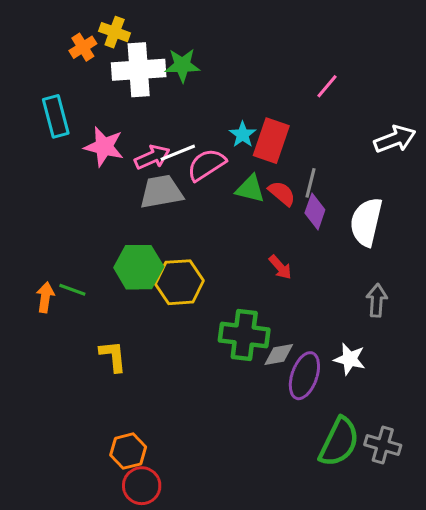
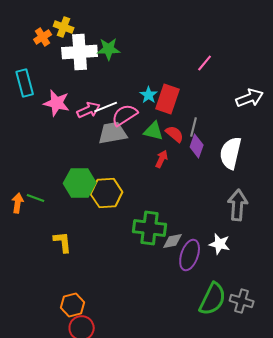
gray trapezoid: (161, 192) -> (113, 133), moved
red arrow: (280, 267) -> (162, 159), moved, turned -114
gray arrow: (377, 300) -> (238, 205), size x1.4

